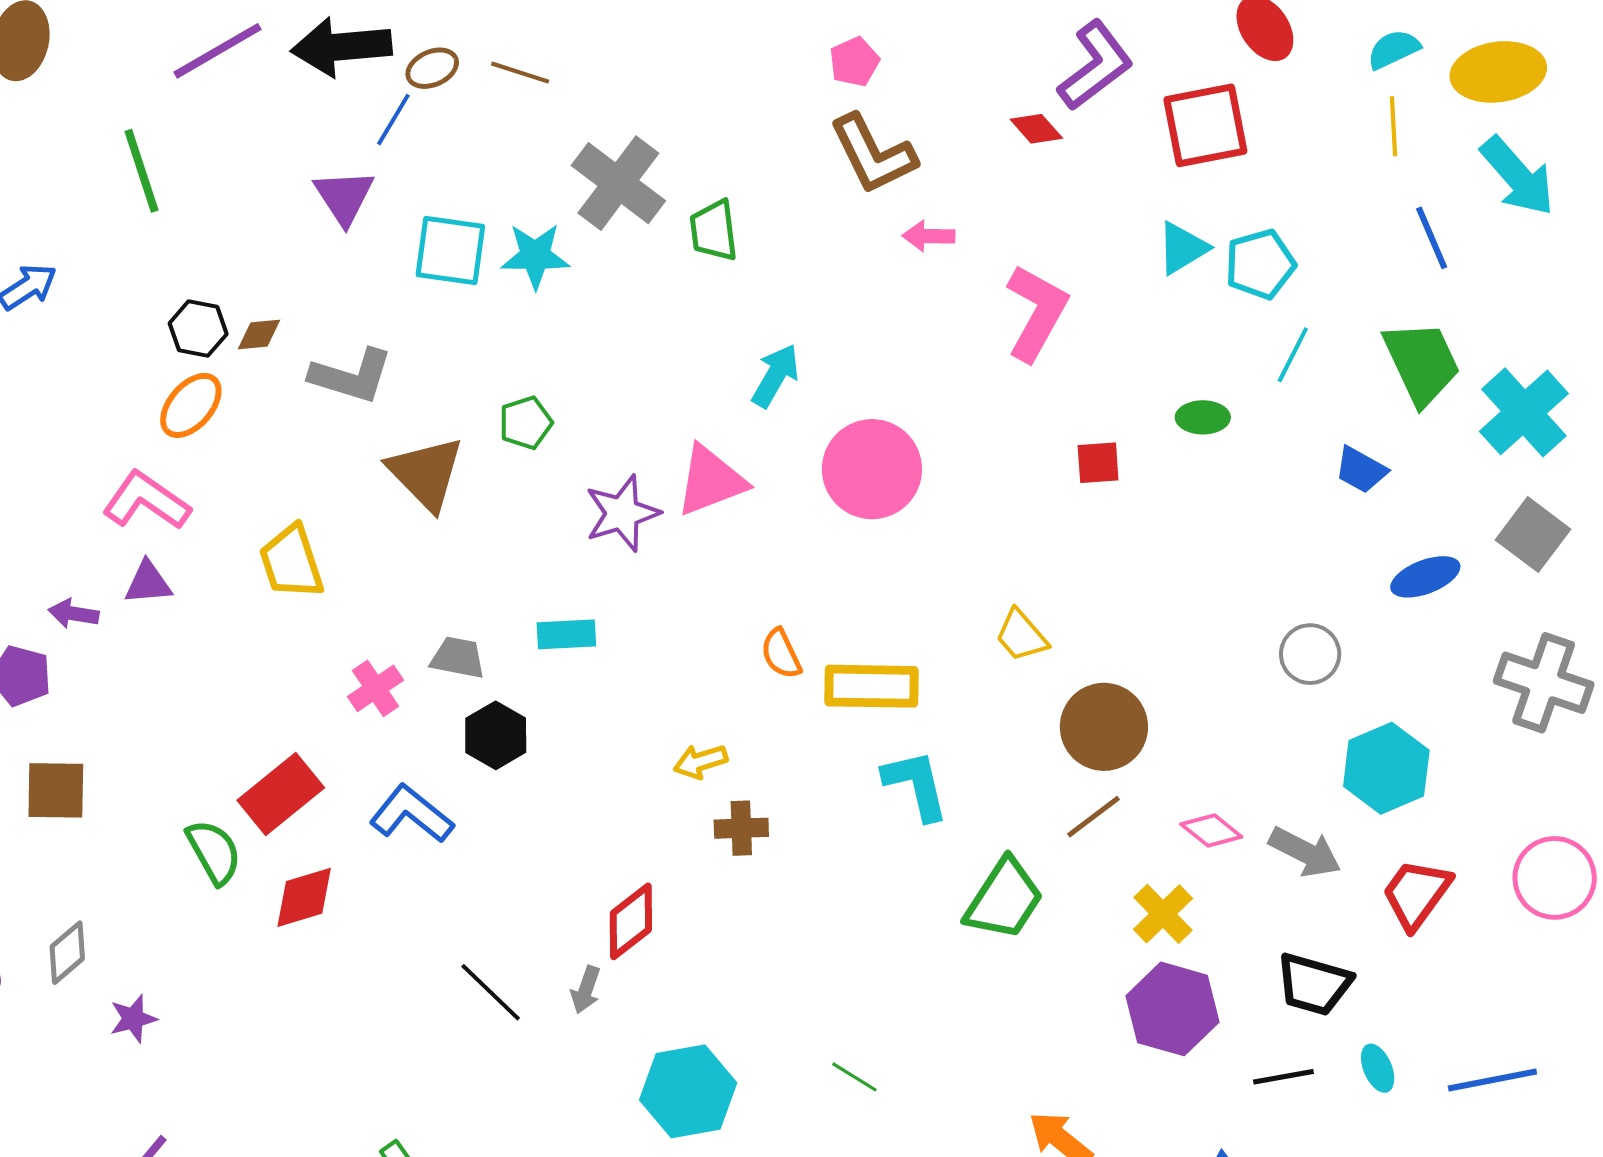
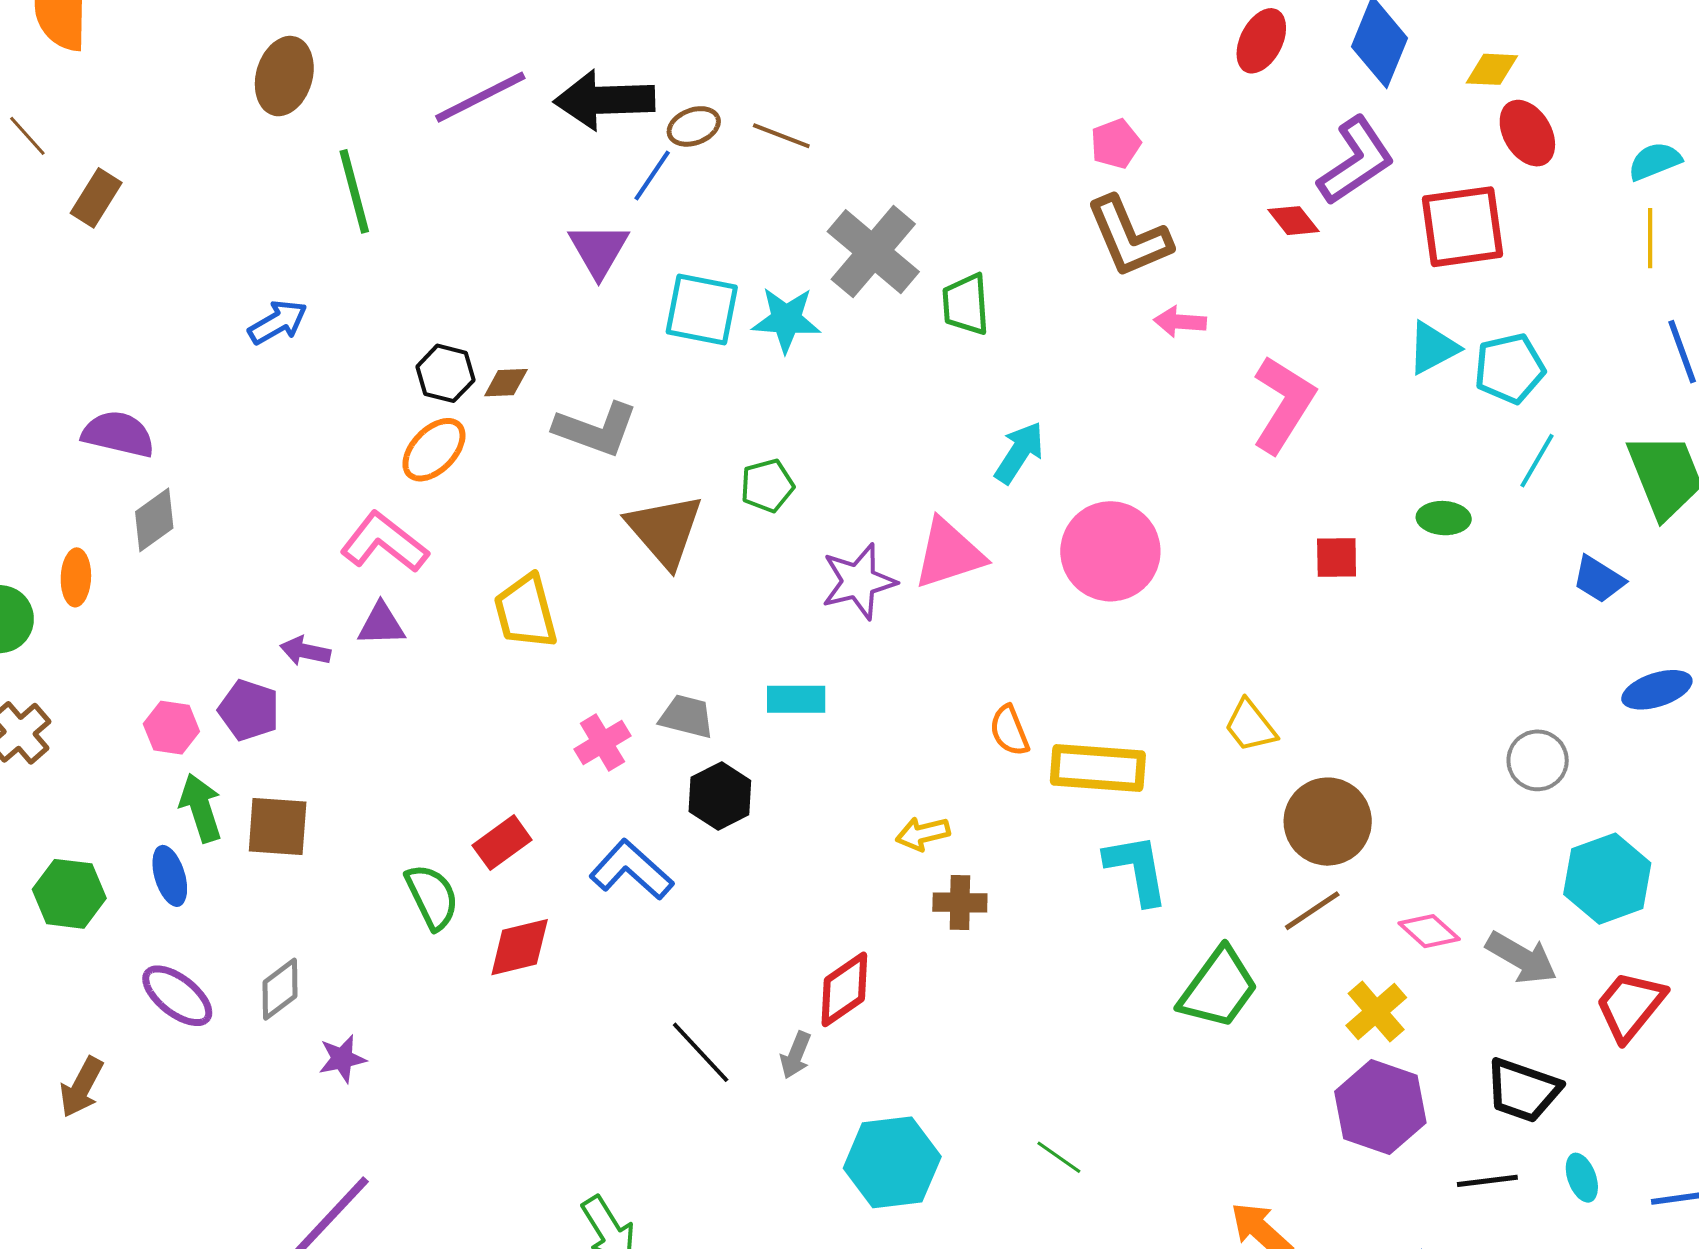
green line: (142, 171) -> (354, 191), moved
red rectangle: (281, 794) -> (502, 843), size x0.7

